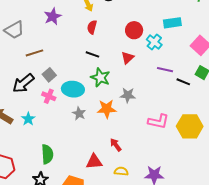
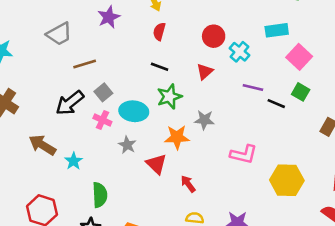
cyan rectangle: (172, 23) -> (277, 30), moved
green star: (100, 77) -> (169, 97), turned 30
gray star: (79, 113) -> (127, 145), moved
cyan star: (28, 119) -> (74, 161), moved
yellow hexagon: (190, 126) -> (287, 180), moved
red triangle: (94, 162) -> (156, 164), moved, turned 48

